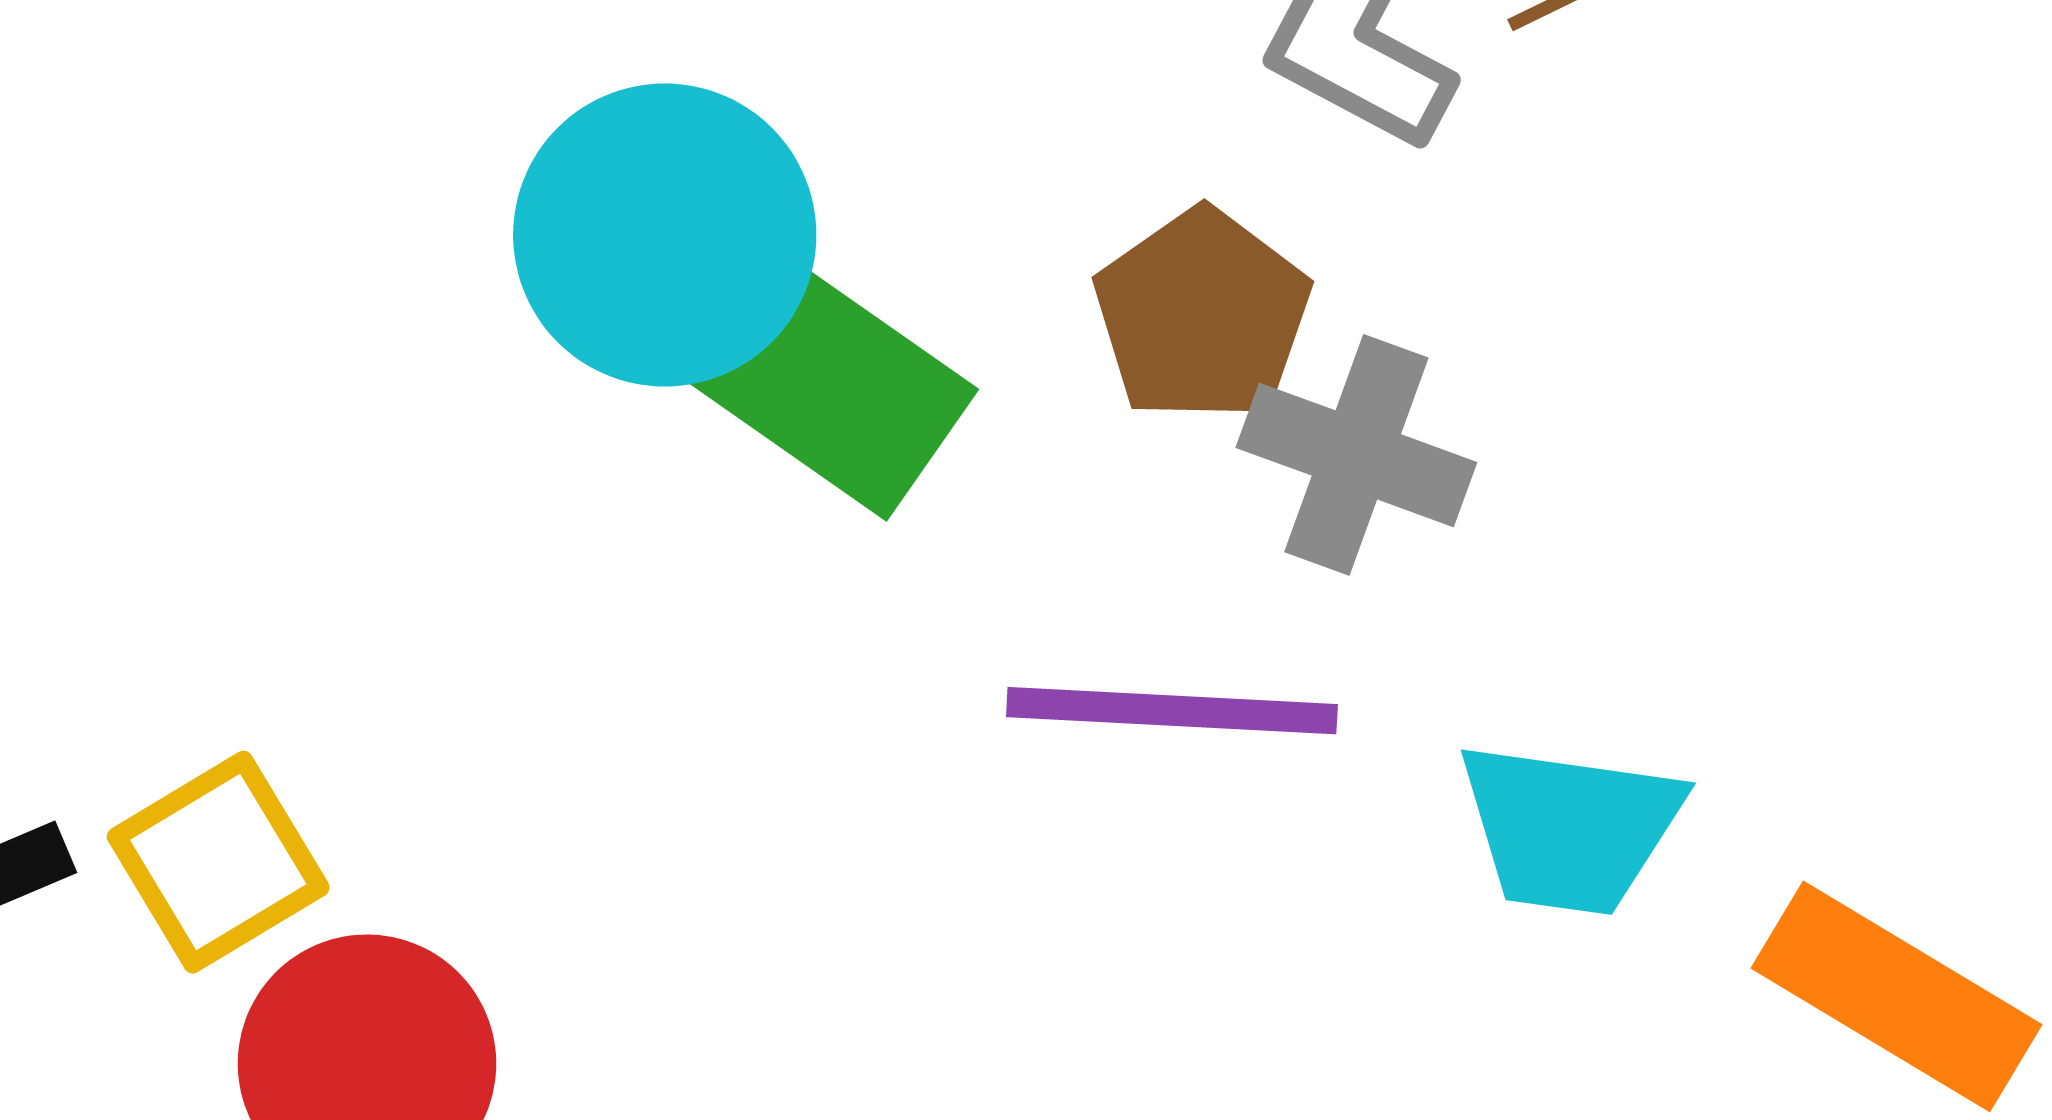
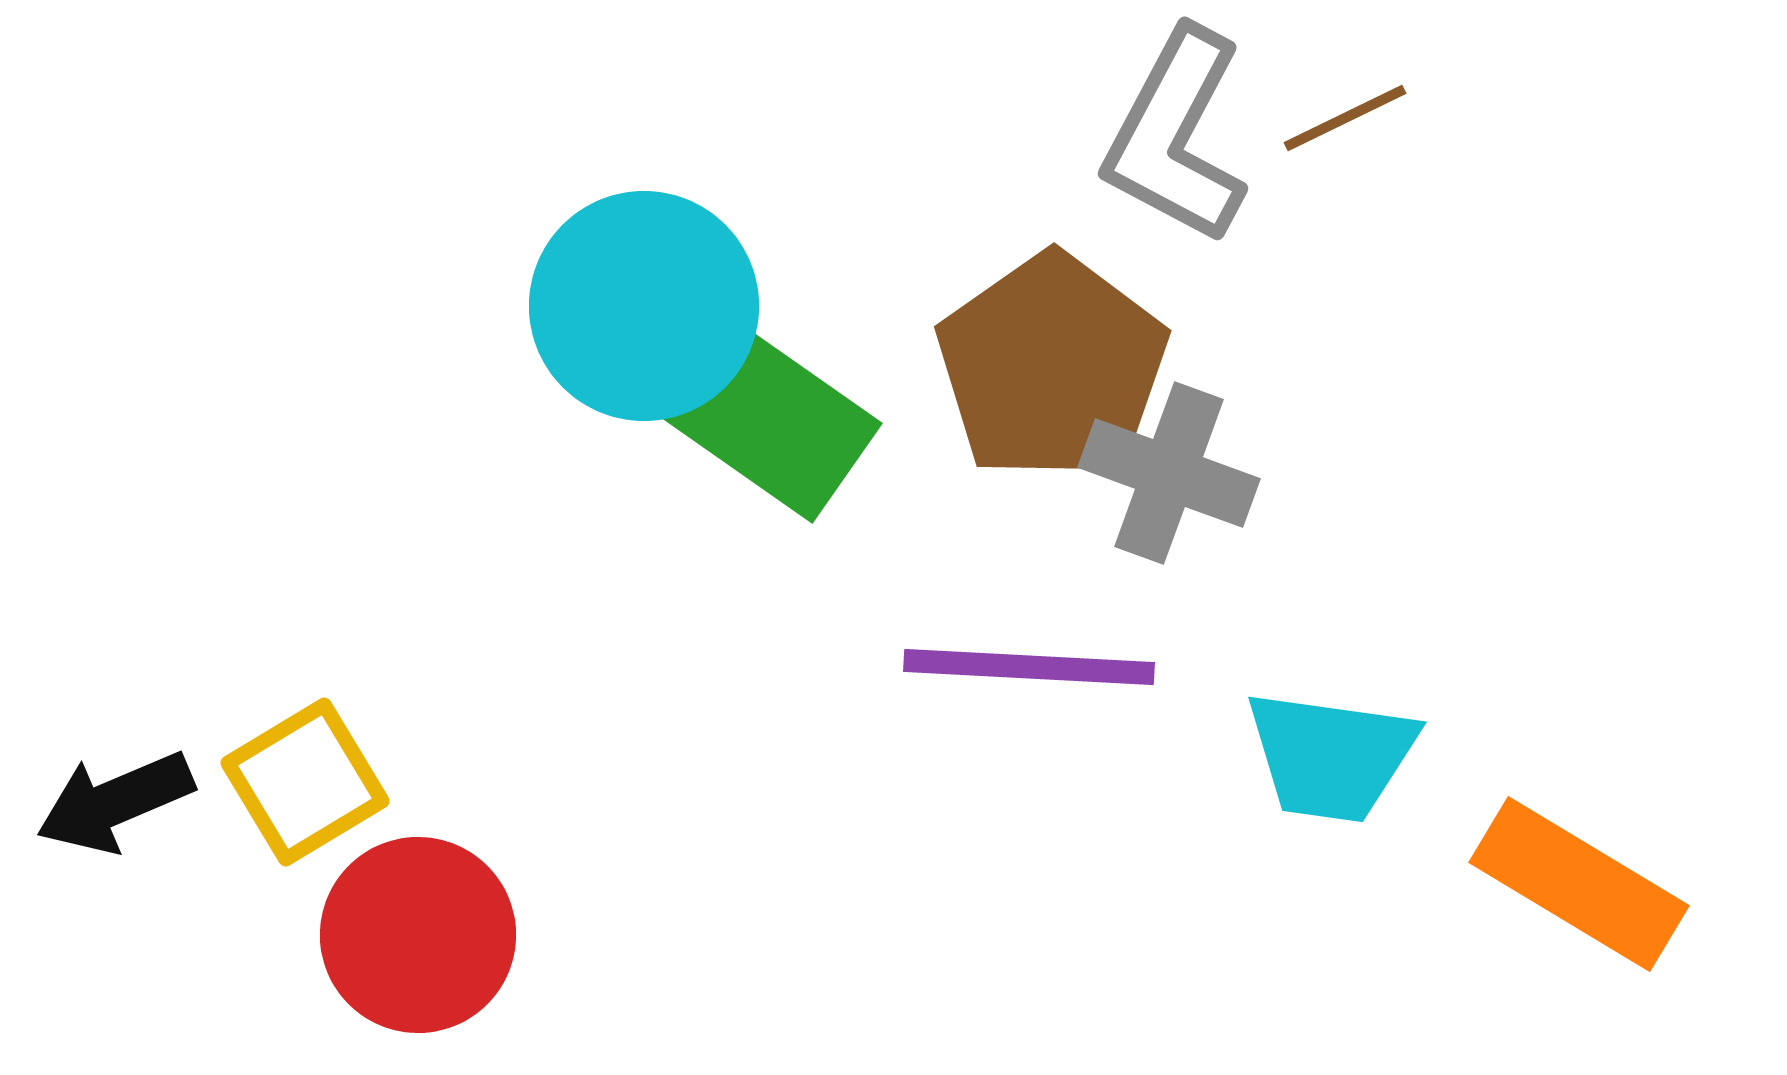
brown pentagon: (1202, 315) -> (1052, 367), size x1.4

